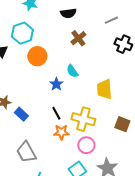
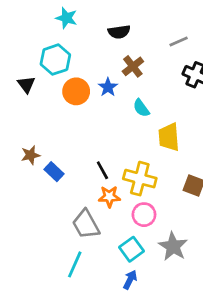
cyan semicircle: (72, 71) -> (141, 108), moved
blue star: (56, 84) -> (108, 87), moved
gray trapezoid: (26, 152) -> (86, 224), moved

